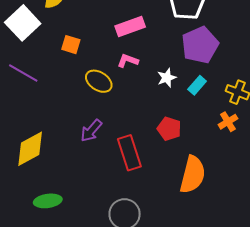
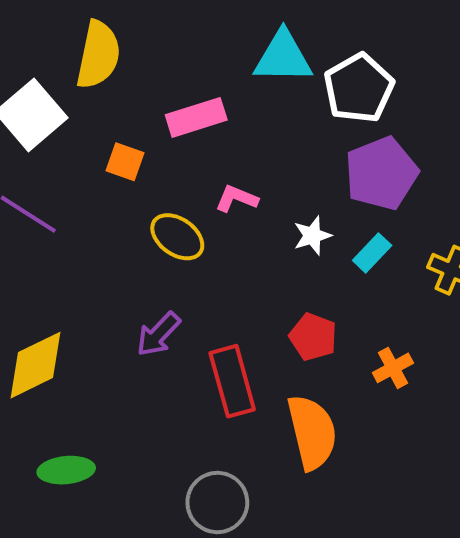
pink rectangle: (130, 27) -> (196, 117), moved
orange cross: (228, 122) -> (393, 368), moved
orange semicircle: (193, 175) -> (312, 432), moved, turned -30

